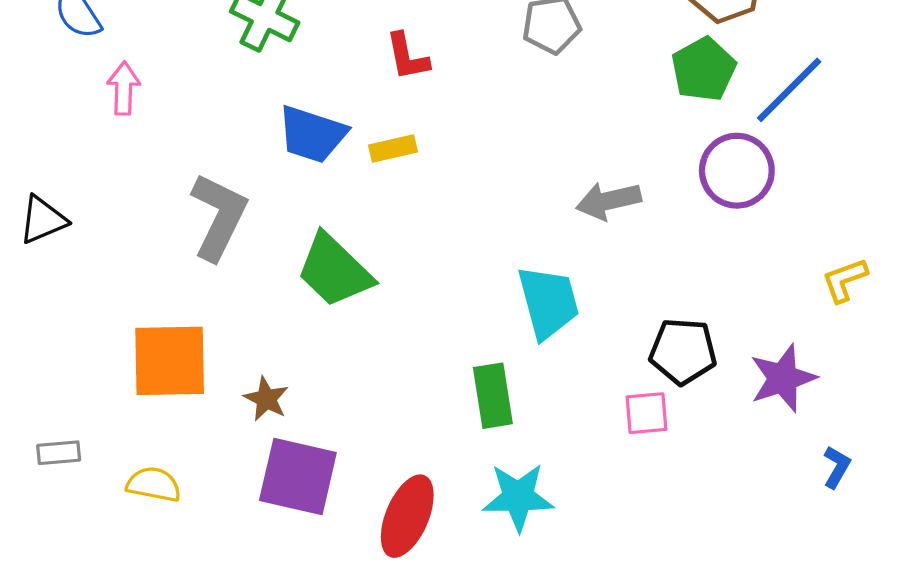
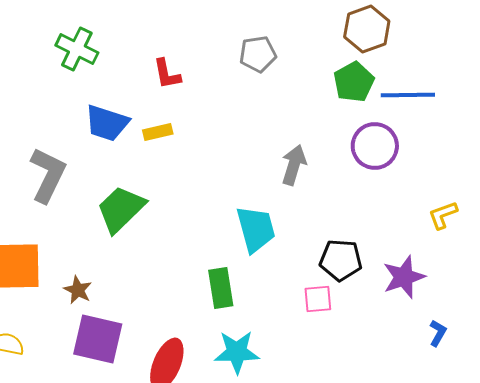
blue line: (789, 90) -> (408, 95), turned 44
gray arrow: (608, 201) -> (294, 165), turned 120
green trapezoid: (334, 271) -> (121, 209), turned 92

